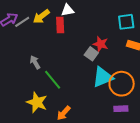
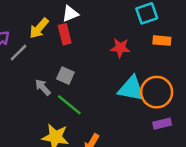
gray line: (22, 22) -> (19, 53), moved
gray square: (91, 54) -> (65, 76), moved
cyan triangle: (103, 77) -> (131, 89), turned 45

